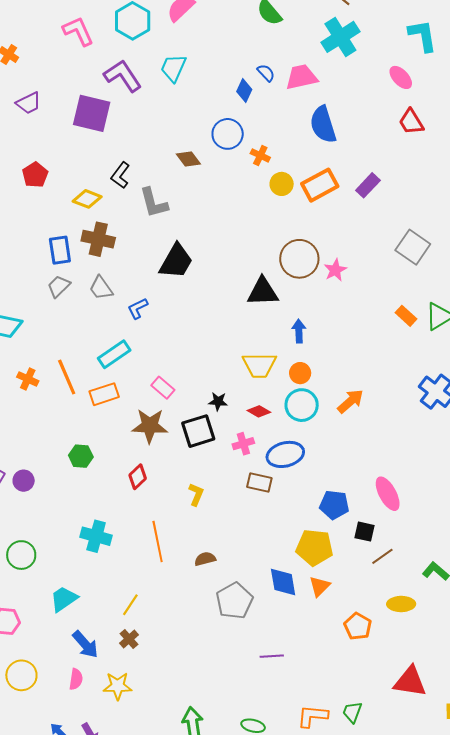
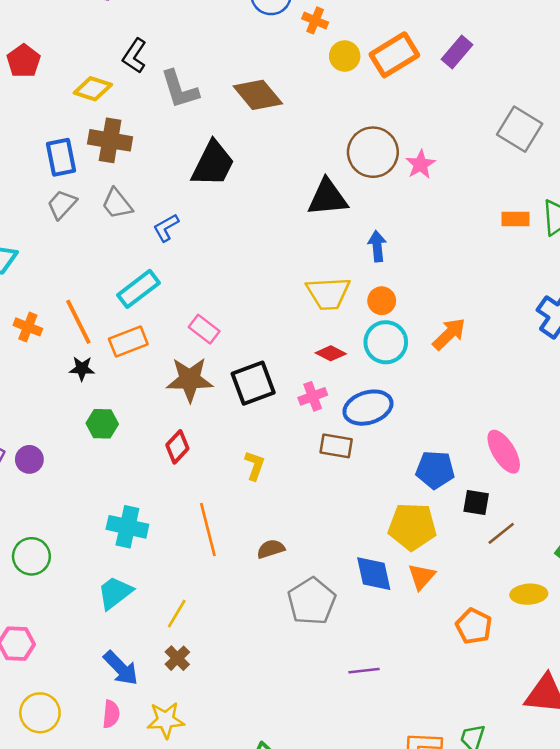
brown diamond: (188, 159) -> (258, 95), moved, size x1.5
orange rectangle: (406, 316) -> (516, 219), turned -40
black star: (218, 401) -> (82, 369), moved
cyan trapezoid: (64, 599) -> (115, 593), moved

